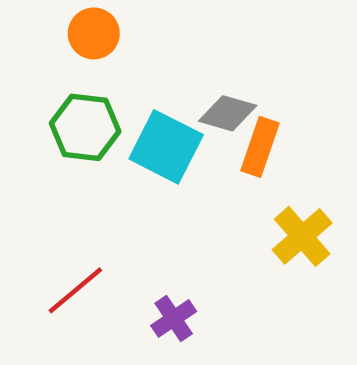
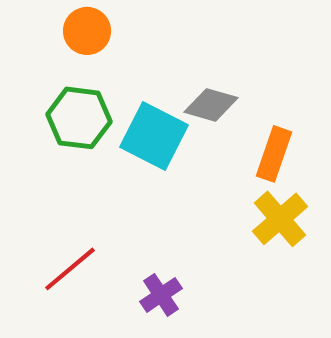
orange rectangle: (260, 147) -> (274, 154), moved

